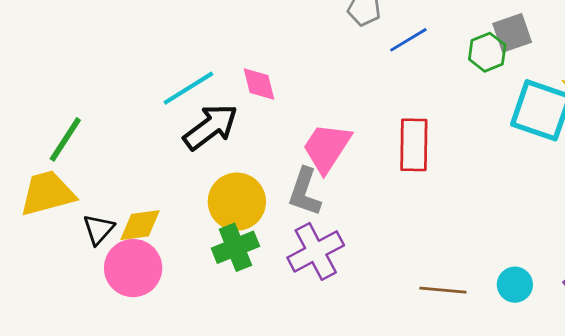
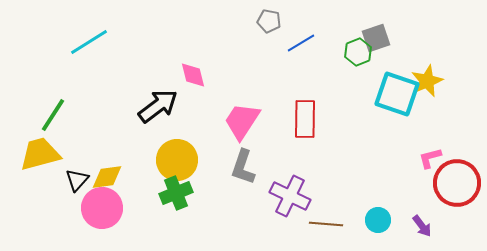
cyan line: (188, 88) -> (89, 42), moved
gray L-shape: (305, 192) -> (243, 167), moved
purple cross: (316, 251) -> (290, 196), moved, turned -36

